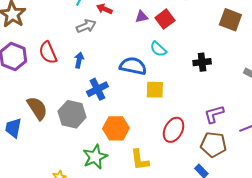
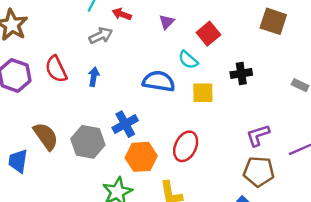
purple triangle: (142, 17) -> (167, 22), turned -32
red square: (165, 19) -> (208, 34), moved
blue cross: (97, 89) -> (125, 124), moved
yellow square: (155, 90) -> (203, 93), moved
red ellipse: (174, 130) -> (186, 146), moved

